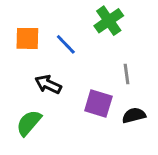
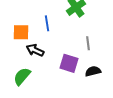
orange square: (27, 38) -> (21, 32), moved
blue line: (66, 44) -> (47, 23), turned 35

